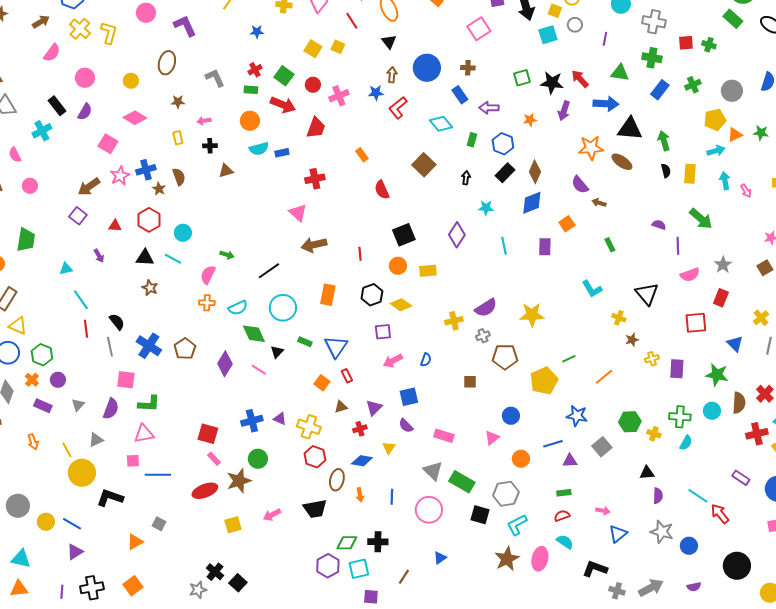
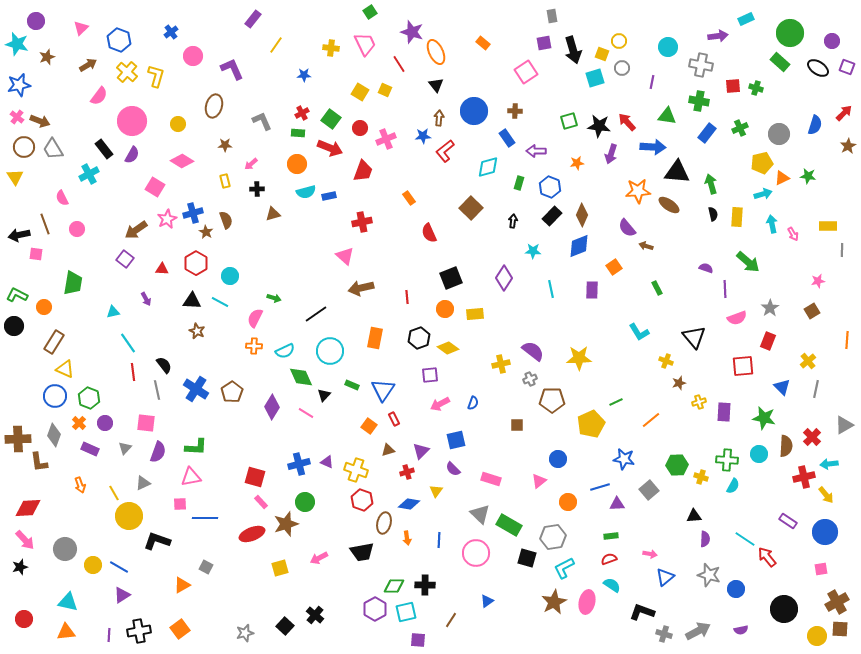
pink circle: (85, 78) -> (132, 121), size x1.5
pink arrow: (204, 121) -> (251, 164), turned -32
cyan diamond: (441, 124) -> (488, 167), turned -65
purple semicircle: (486, 308) -> (533, 351), turned -110
pink square: (126, 380) -> (146, 423), moved
black cross: (215, 572) -> (315, 615), moved

